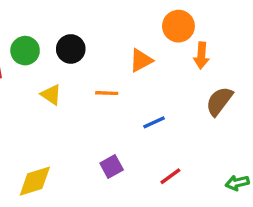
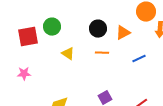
black circle: (71, 49) -> (98, 29), moved
blue line: (154, 122) -> (139, 59), moved

